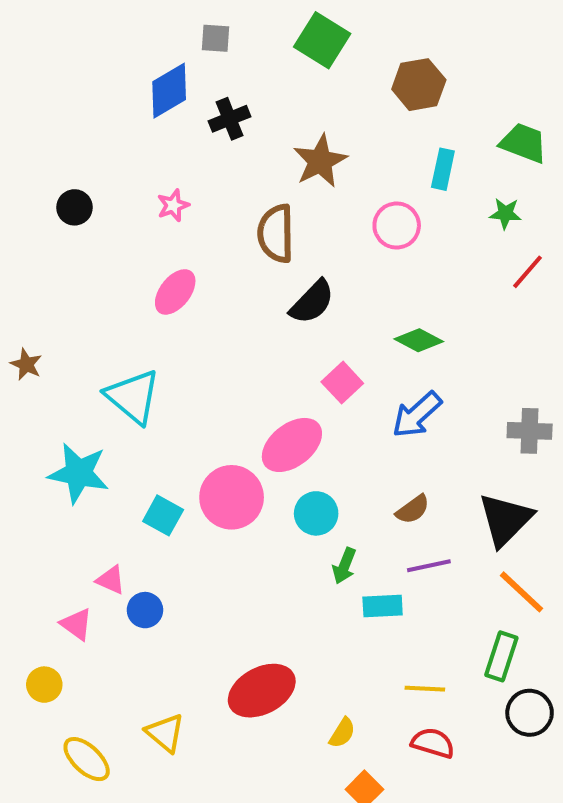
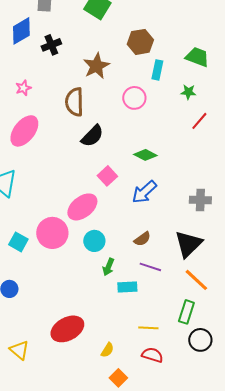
brown hexagon: (419, 85) -> (140, 42), moved
pink ellipse: (175, 292) -> (24, 131), size x1.4
purple line: (429, 566) -> (150, 267), turned 30

